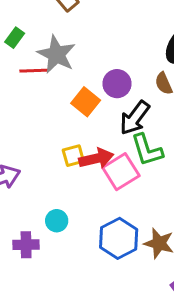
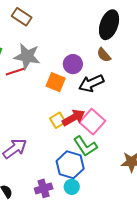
black arrow: (135, 118) -> (91, 83), turned 45
green L-shape: (147, 150) -> (85, 146), moved
cyan circle: (57, 221) -> (72, 187), moved
blue hexagon: (119, 238) -> (70, 165), moved

